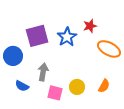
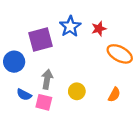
blue star: (67, 37) -> (70, 26), moved
yellow circle: (77, 87) -> (77, 91), moved
pink square: (55, 93) -> (44, 102), moved

